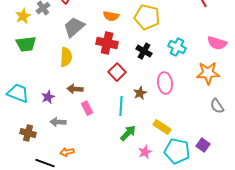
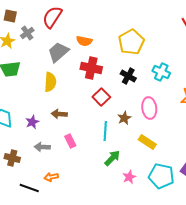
orange semicircle: (111, 16) -> (84, 41), moved
yellow pentagon: (147, 17) -> (131, 42), turned 30
pink rectangle: (87, 108) -> (70, 141), moved
yellow rectangle: (162, 127) -> (147, 142), moved

